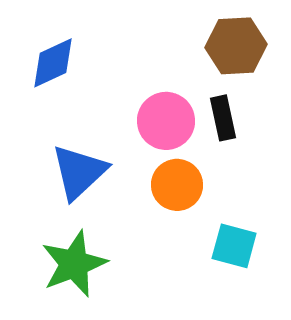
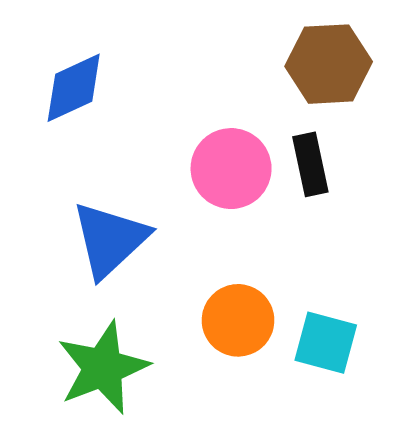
orange circle: (177, 185) -> (238, 320), moved

